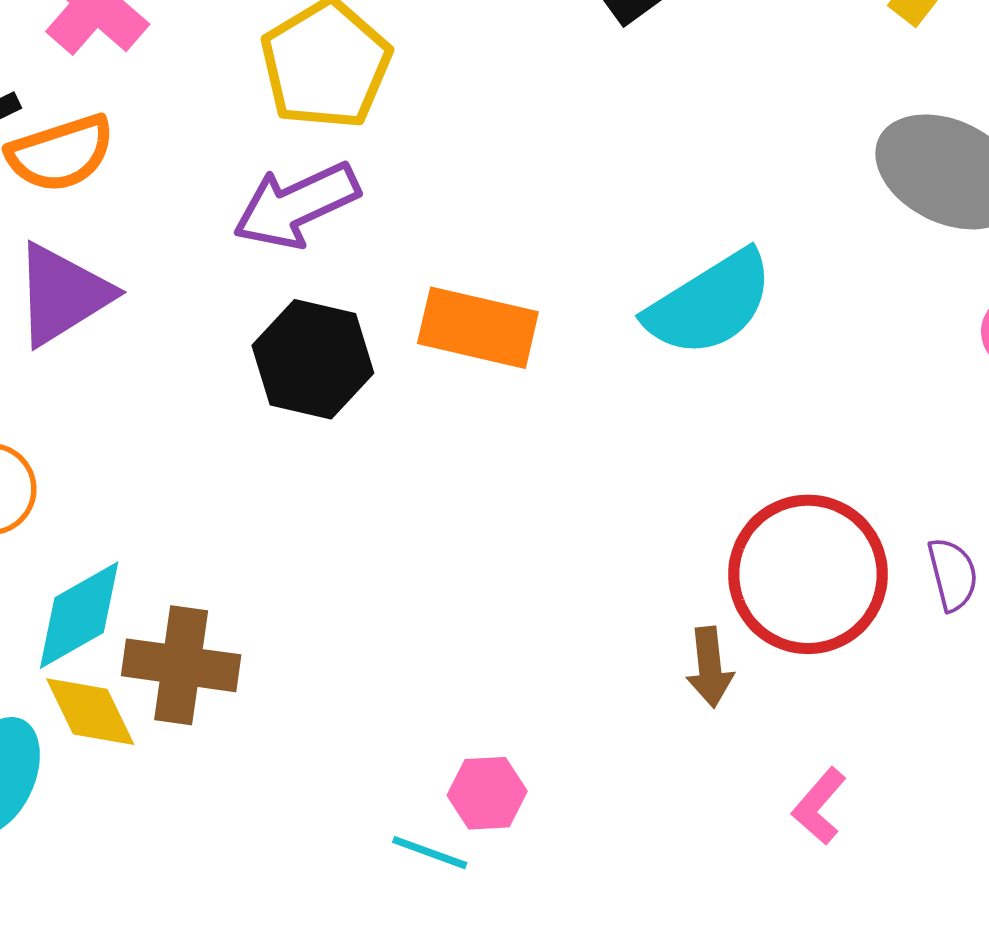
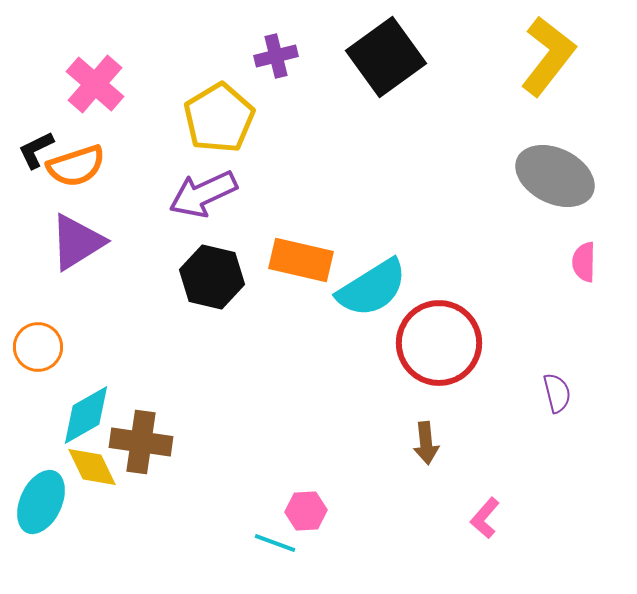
cyan semicircle: (710, 304) -> (372, 288), moved
red circle: (808, 574) -> (439, 343), moved

